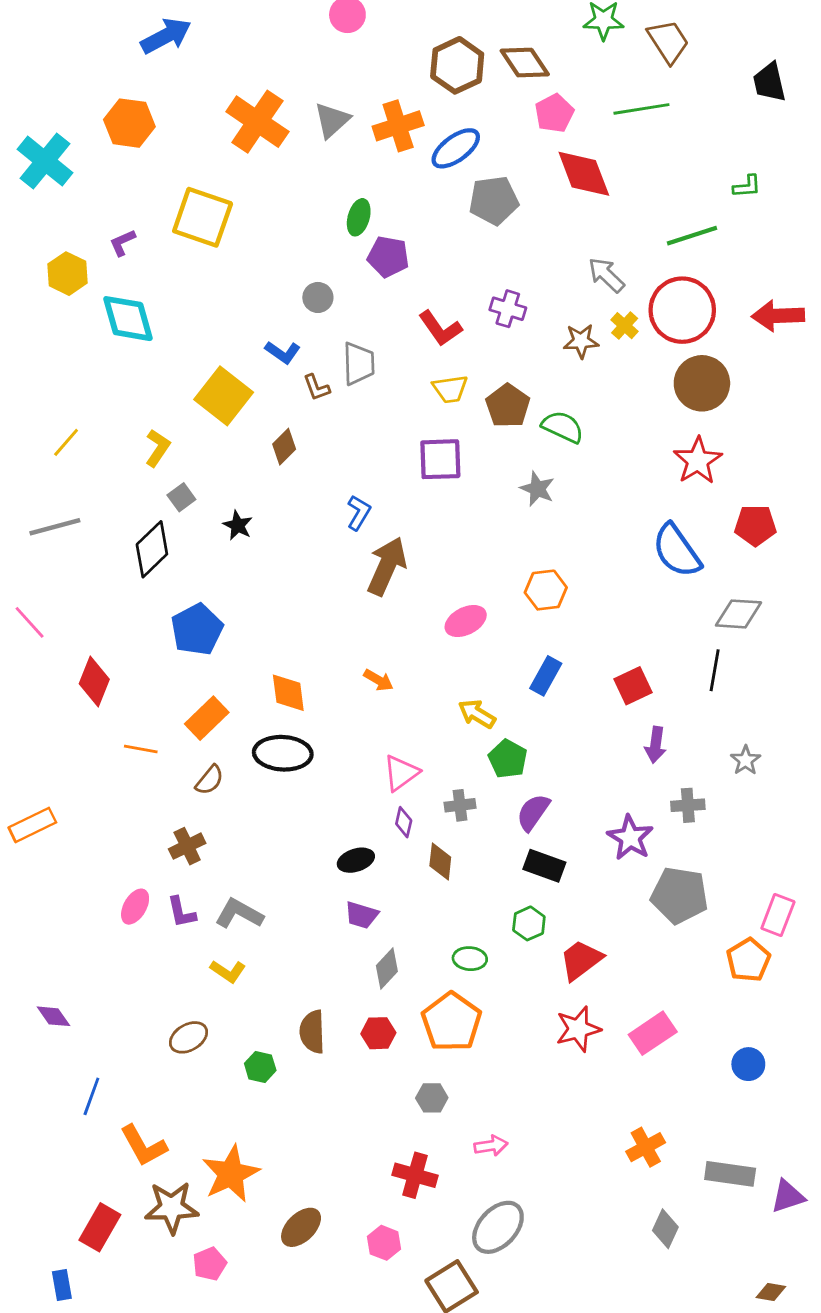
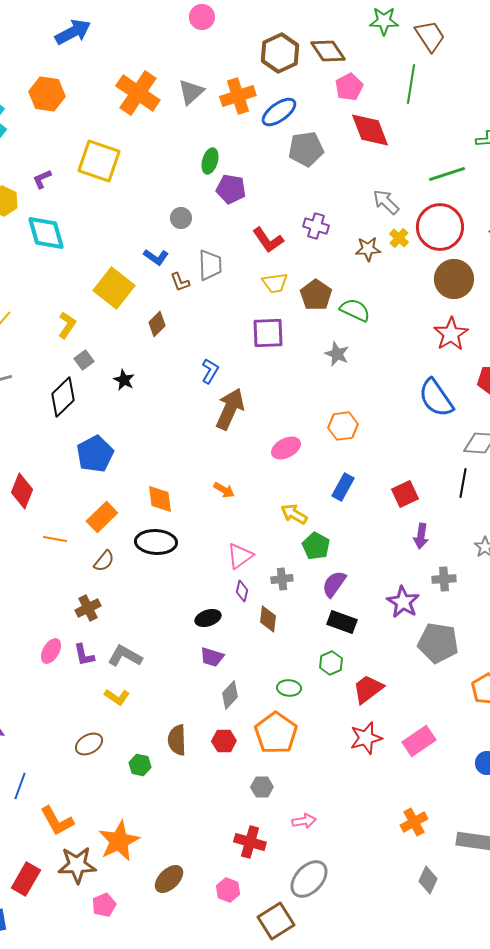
green line: (641, 109) -> (411, 84), turned -72

